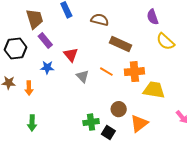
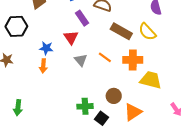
purple rectangle: (45, 41) -> (82, 18), moved
yellow semicircle: (165, 42) -> (147, 32), moved
orange arrow: (29, 88) -> (43, 66), moved
green arrow: (32, 123) -> (18, 108), moved

